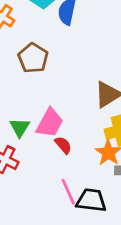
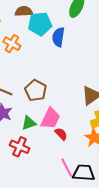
brown pentagon: (33, 58) -> (36, 90), moved
green triangle: (20, 127) -> (29, 123), turned 42

